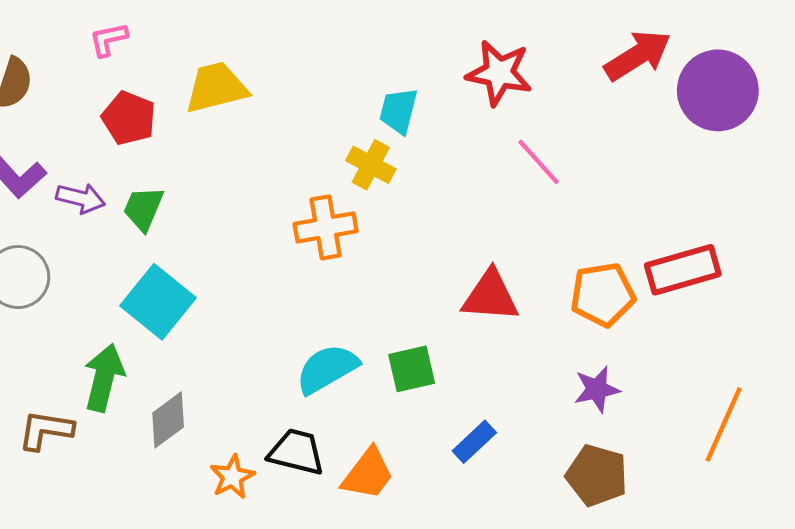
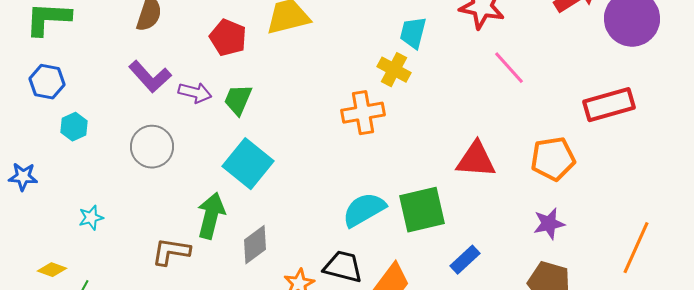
red rectangle: (683, 270) -> (609, 105), moved
green square: (412, 369) -> (422, 210), size x1.4

